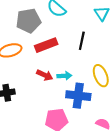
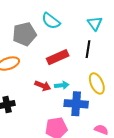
black line: (82, 41) -> (88, 49), moved
red rectangle: (46, 45) -> (58, 57), moved

